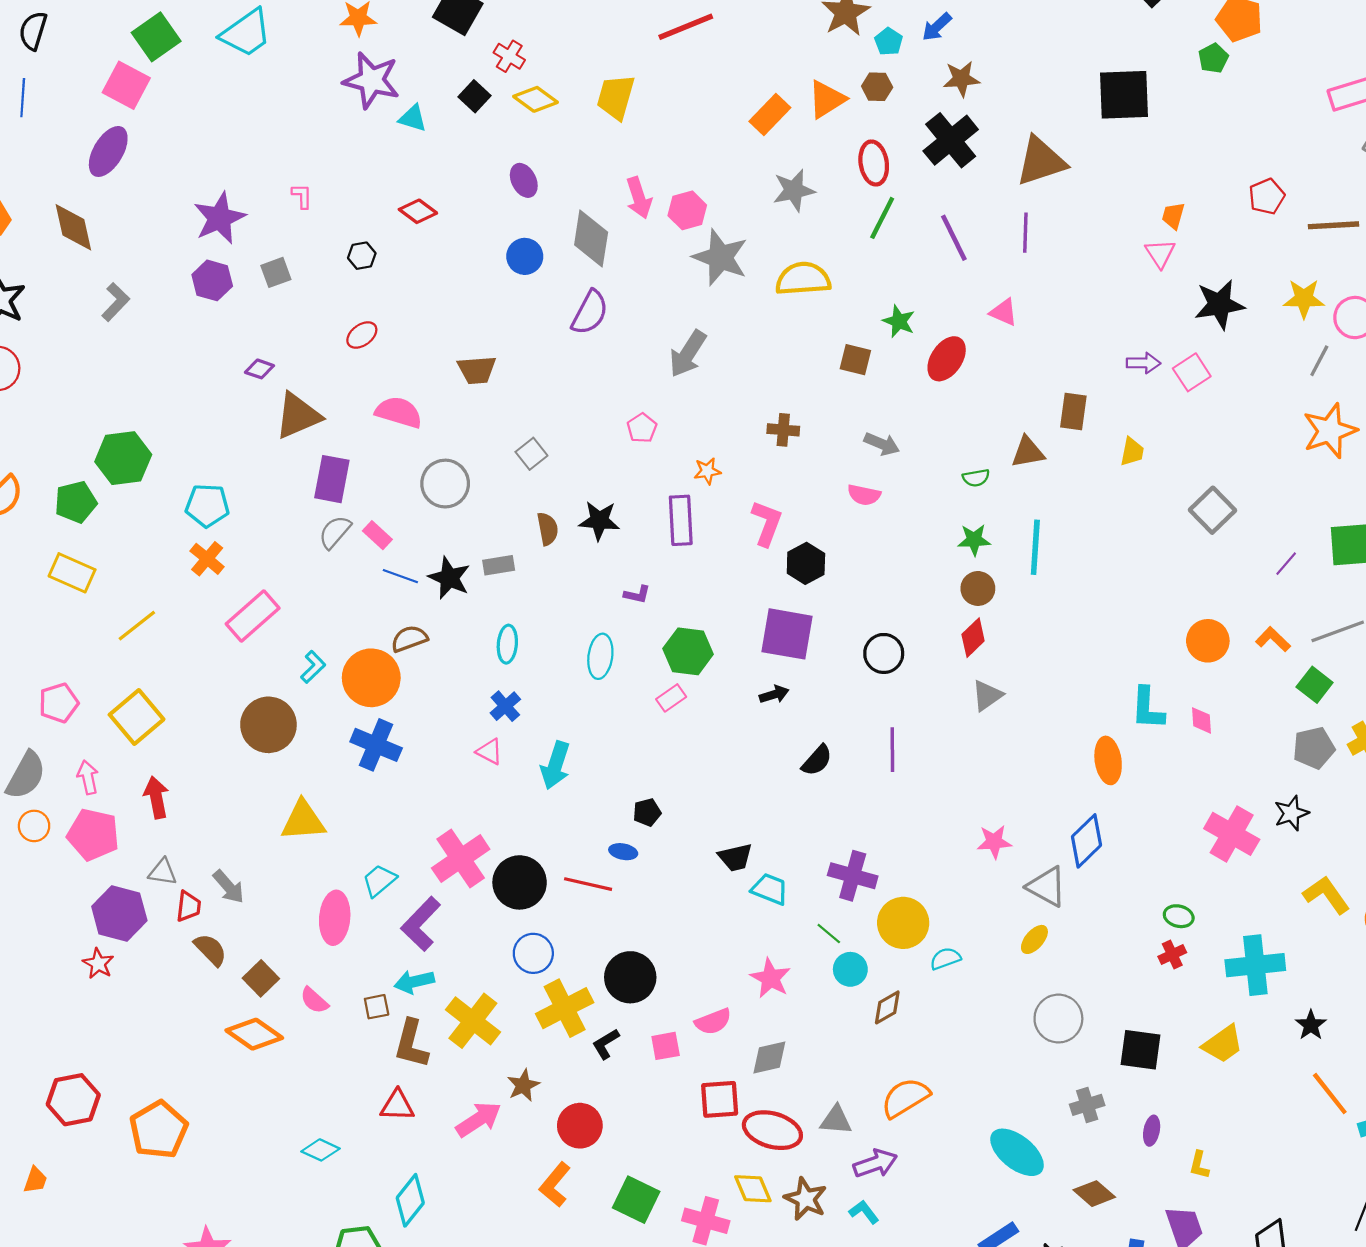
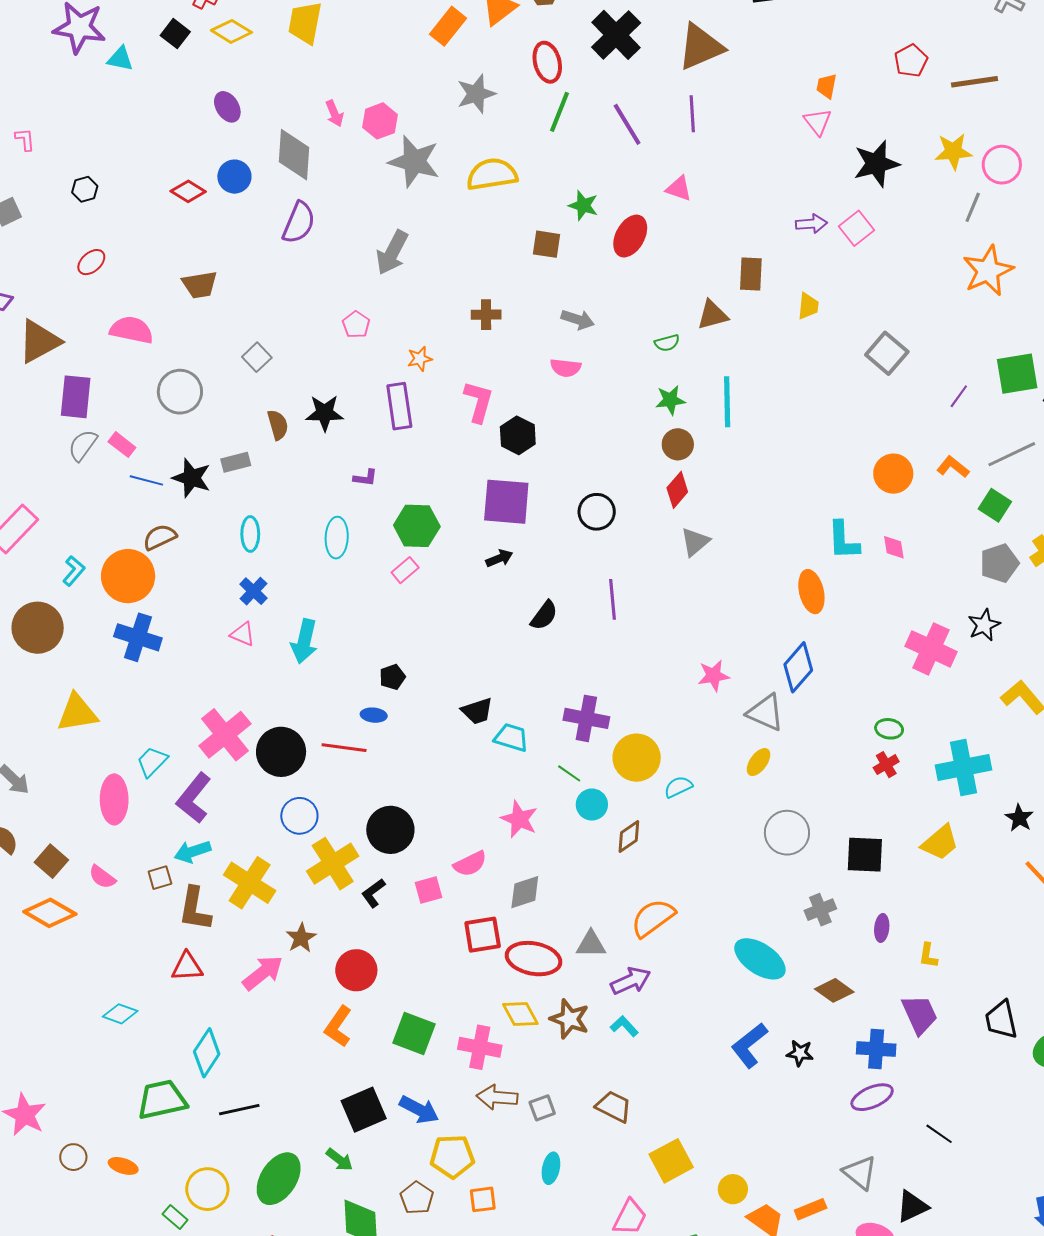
pink arrow: (639, 198) -> (334, 113), size x0.7
red diamond: (418, 211) -> (188, 191), moved

